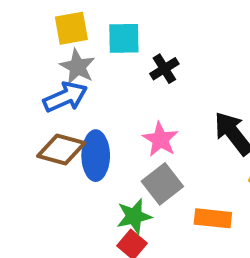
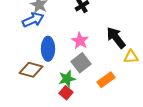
brown diamond: (61, 150) -> (31, 70), moved
orange rectangle: (213, 218) -> (106, 80), turned -42

